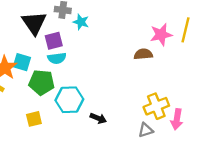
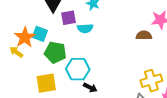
cyan semicircle: (57, 58) -> (85, 28), moved
black arrow: (98, 118) -> (90, 88), moved
yellow square: (34, 119) -> (46, 83), size x1.5

